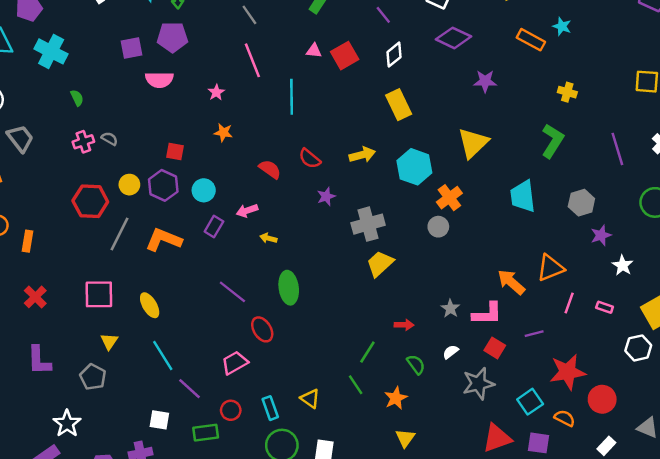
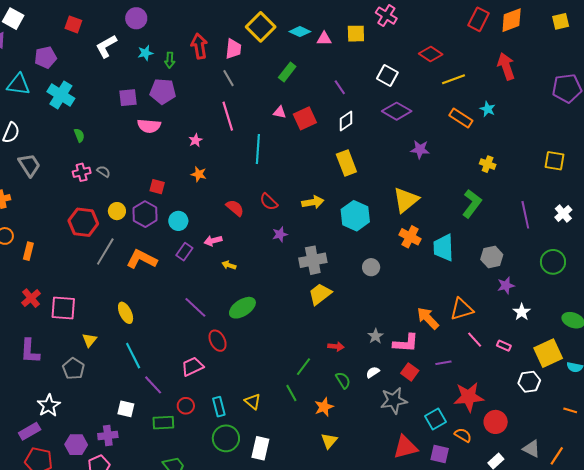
orange cross: (449, 198) -> (410, 237), moved, turned -30
green ellipse: (289, 288) -> (242, 308), turned 60
pink square: (99, 294) -> (63, 308), moved
pink line: (569, 303) -> (475, 340), turned -66

